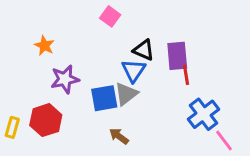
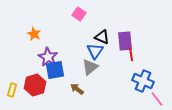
purple star: (65, 79) -> (48, 57), turned -30
blue square: (104, 98) -> (55, 70), moved
blue cross: (204, 114) -> (143, 81), turned -30
brown arrow: (119, 136) -> (77, 89), moved

